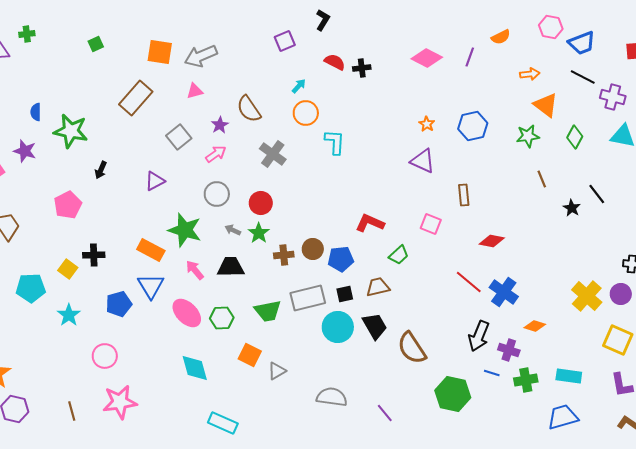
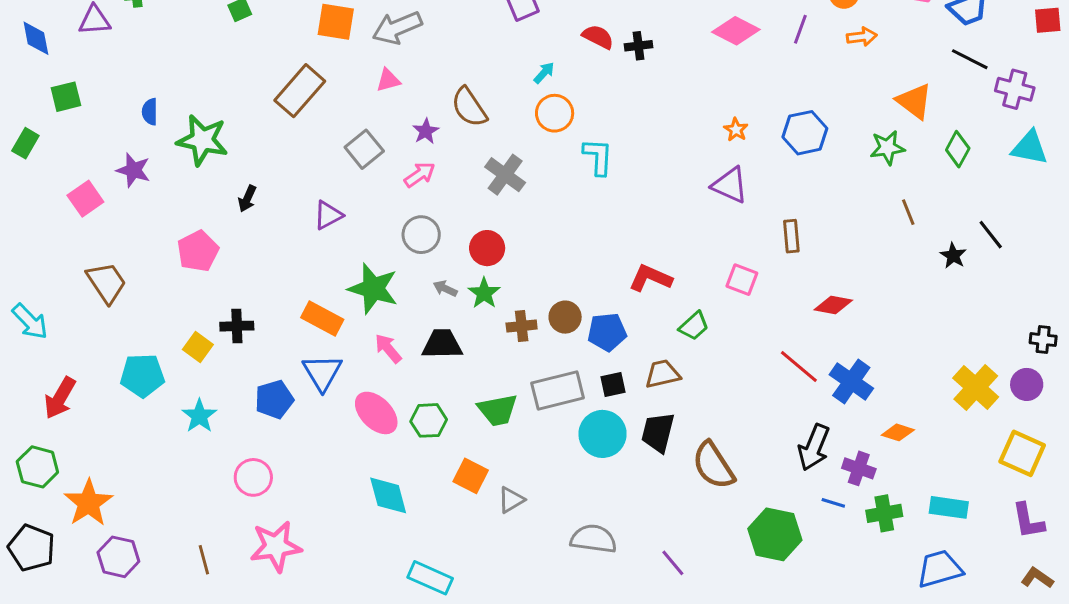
orange arrow: (530, 74) -> (862, 37), moved
black trapezoid: (375, 326) -> (658, 432), turned -136

